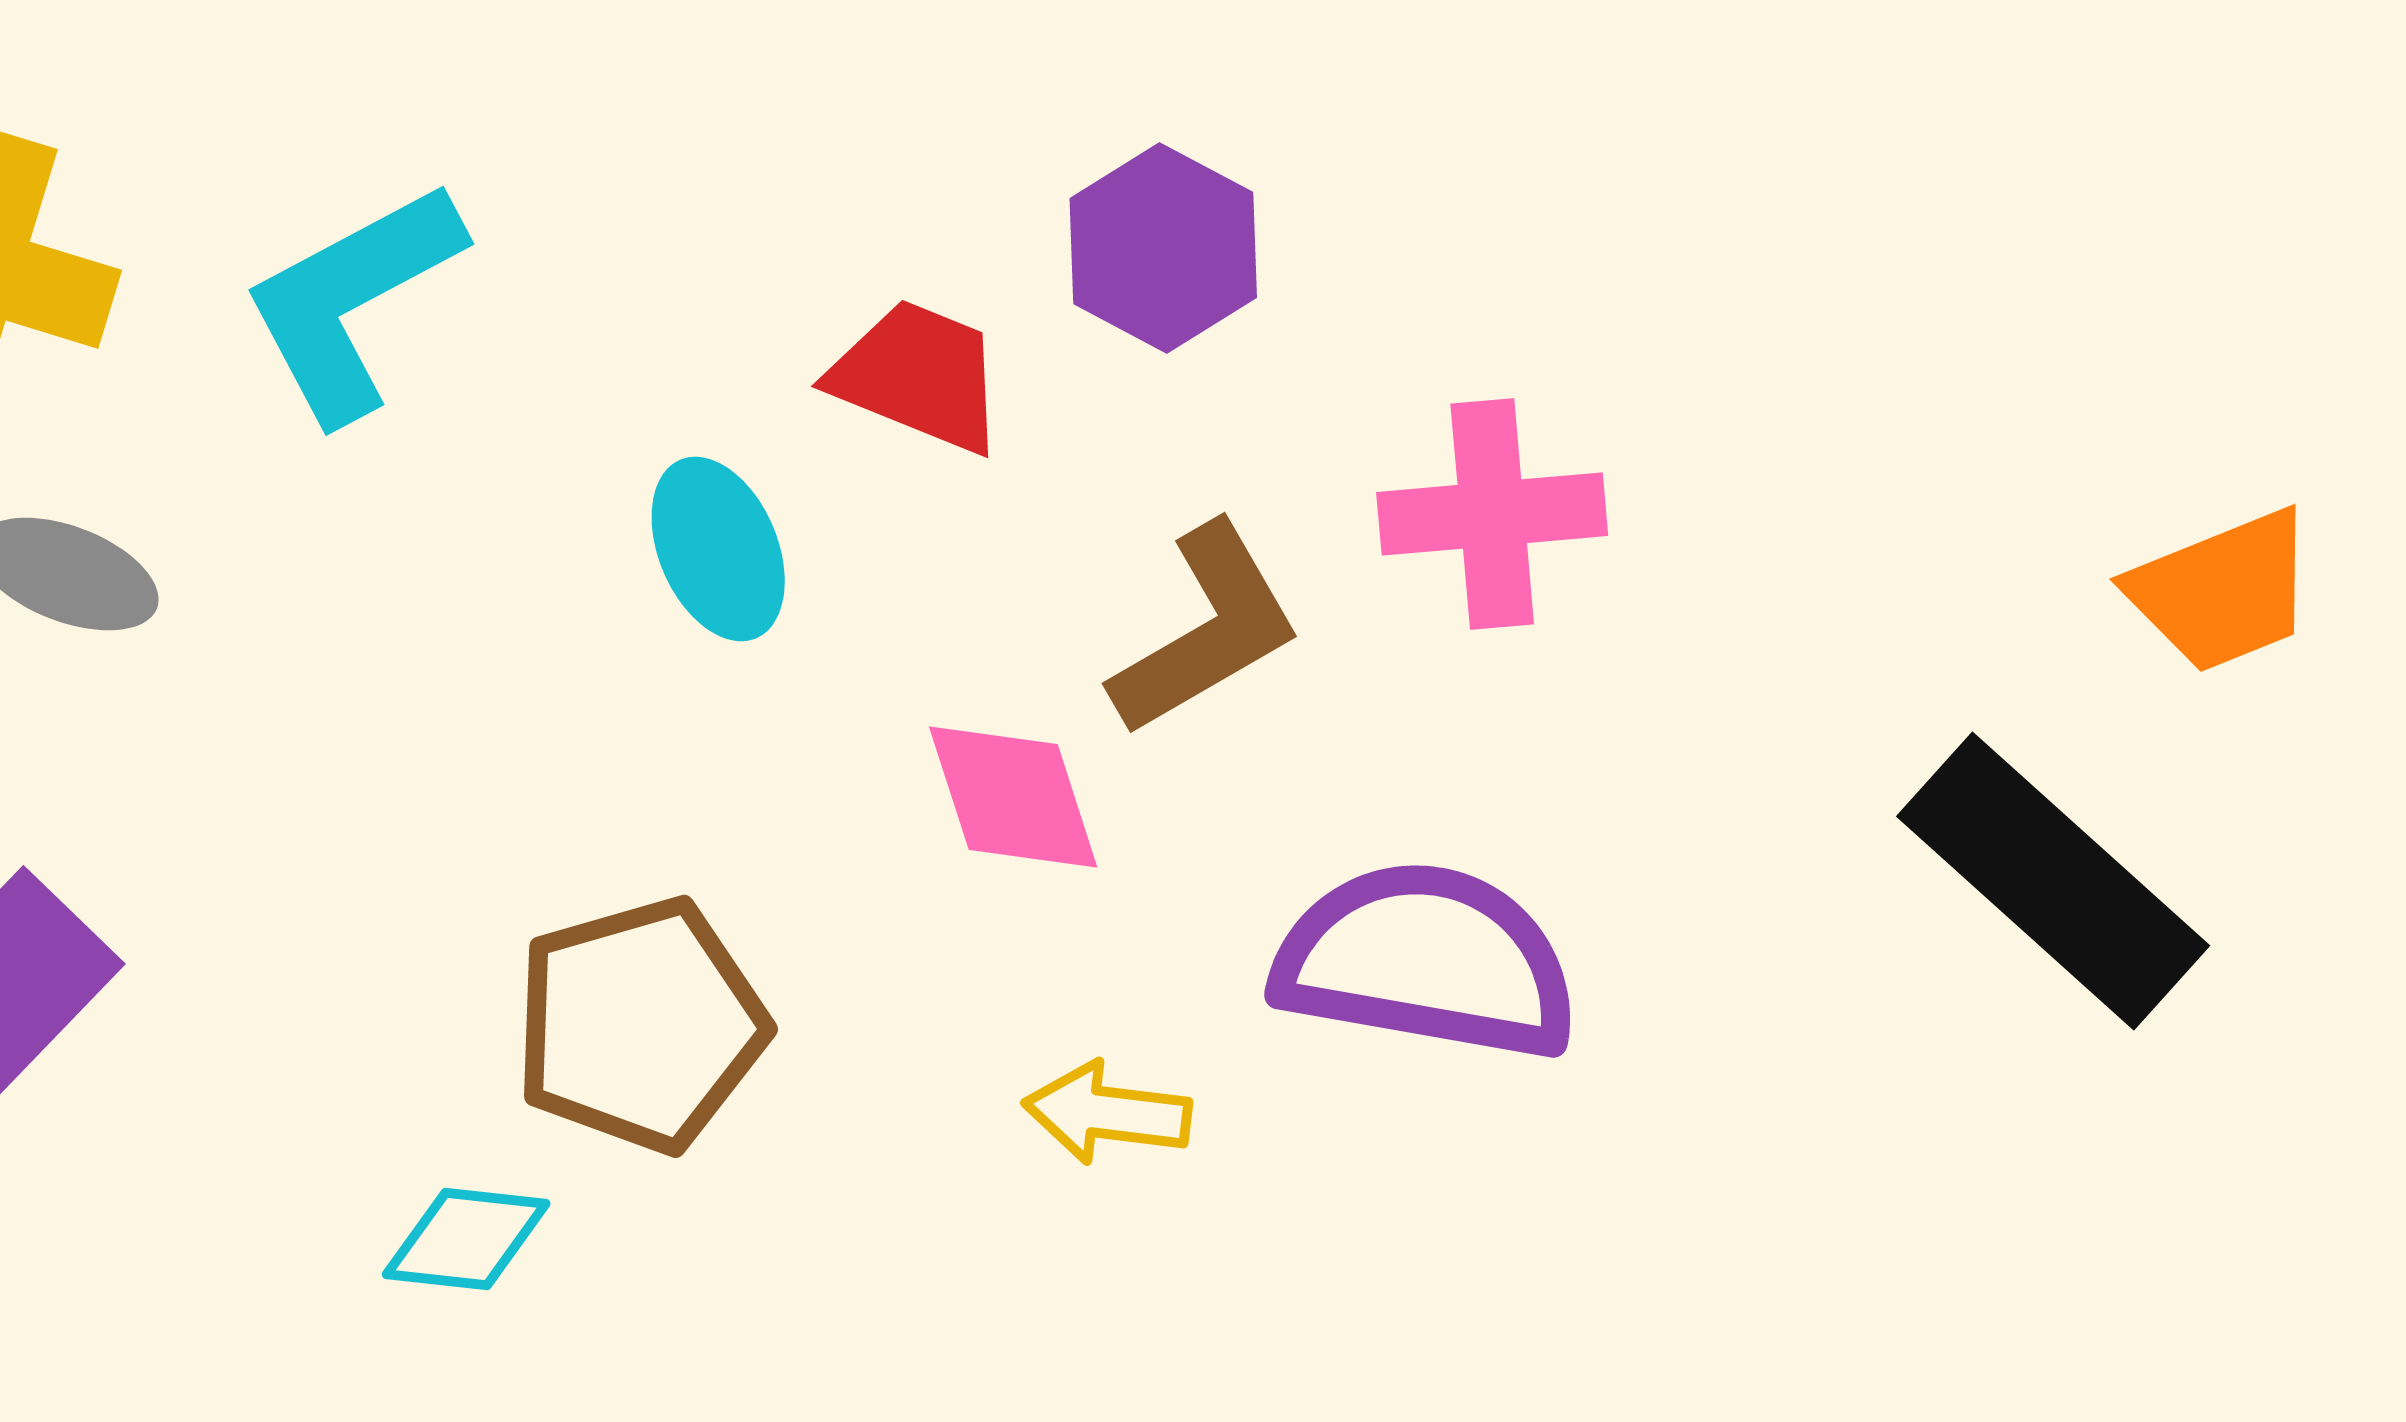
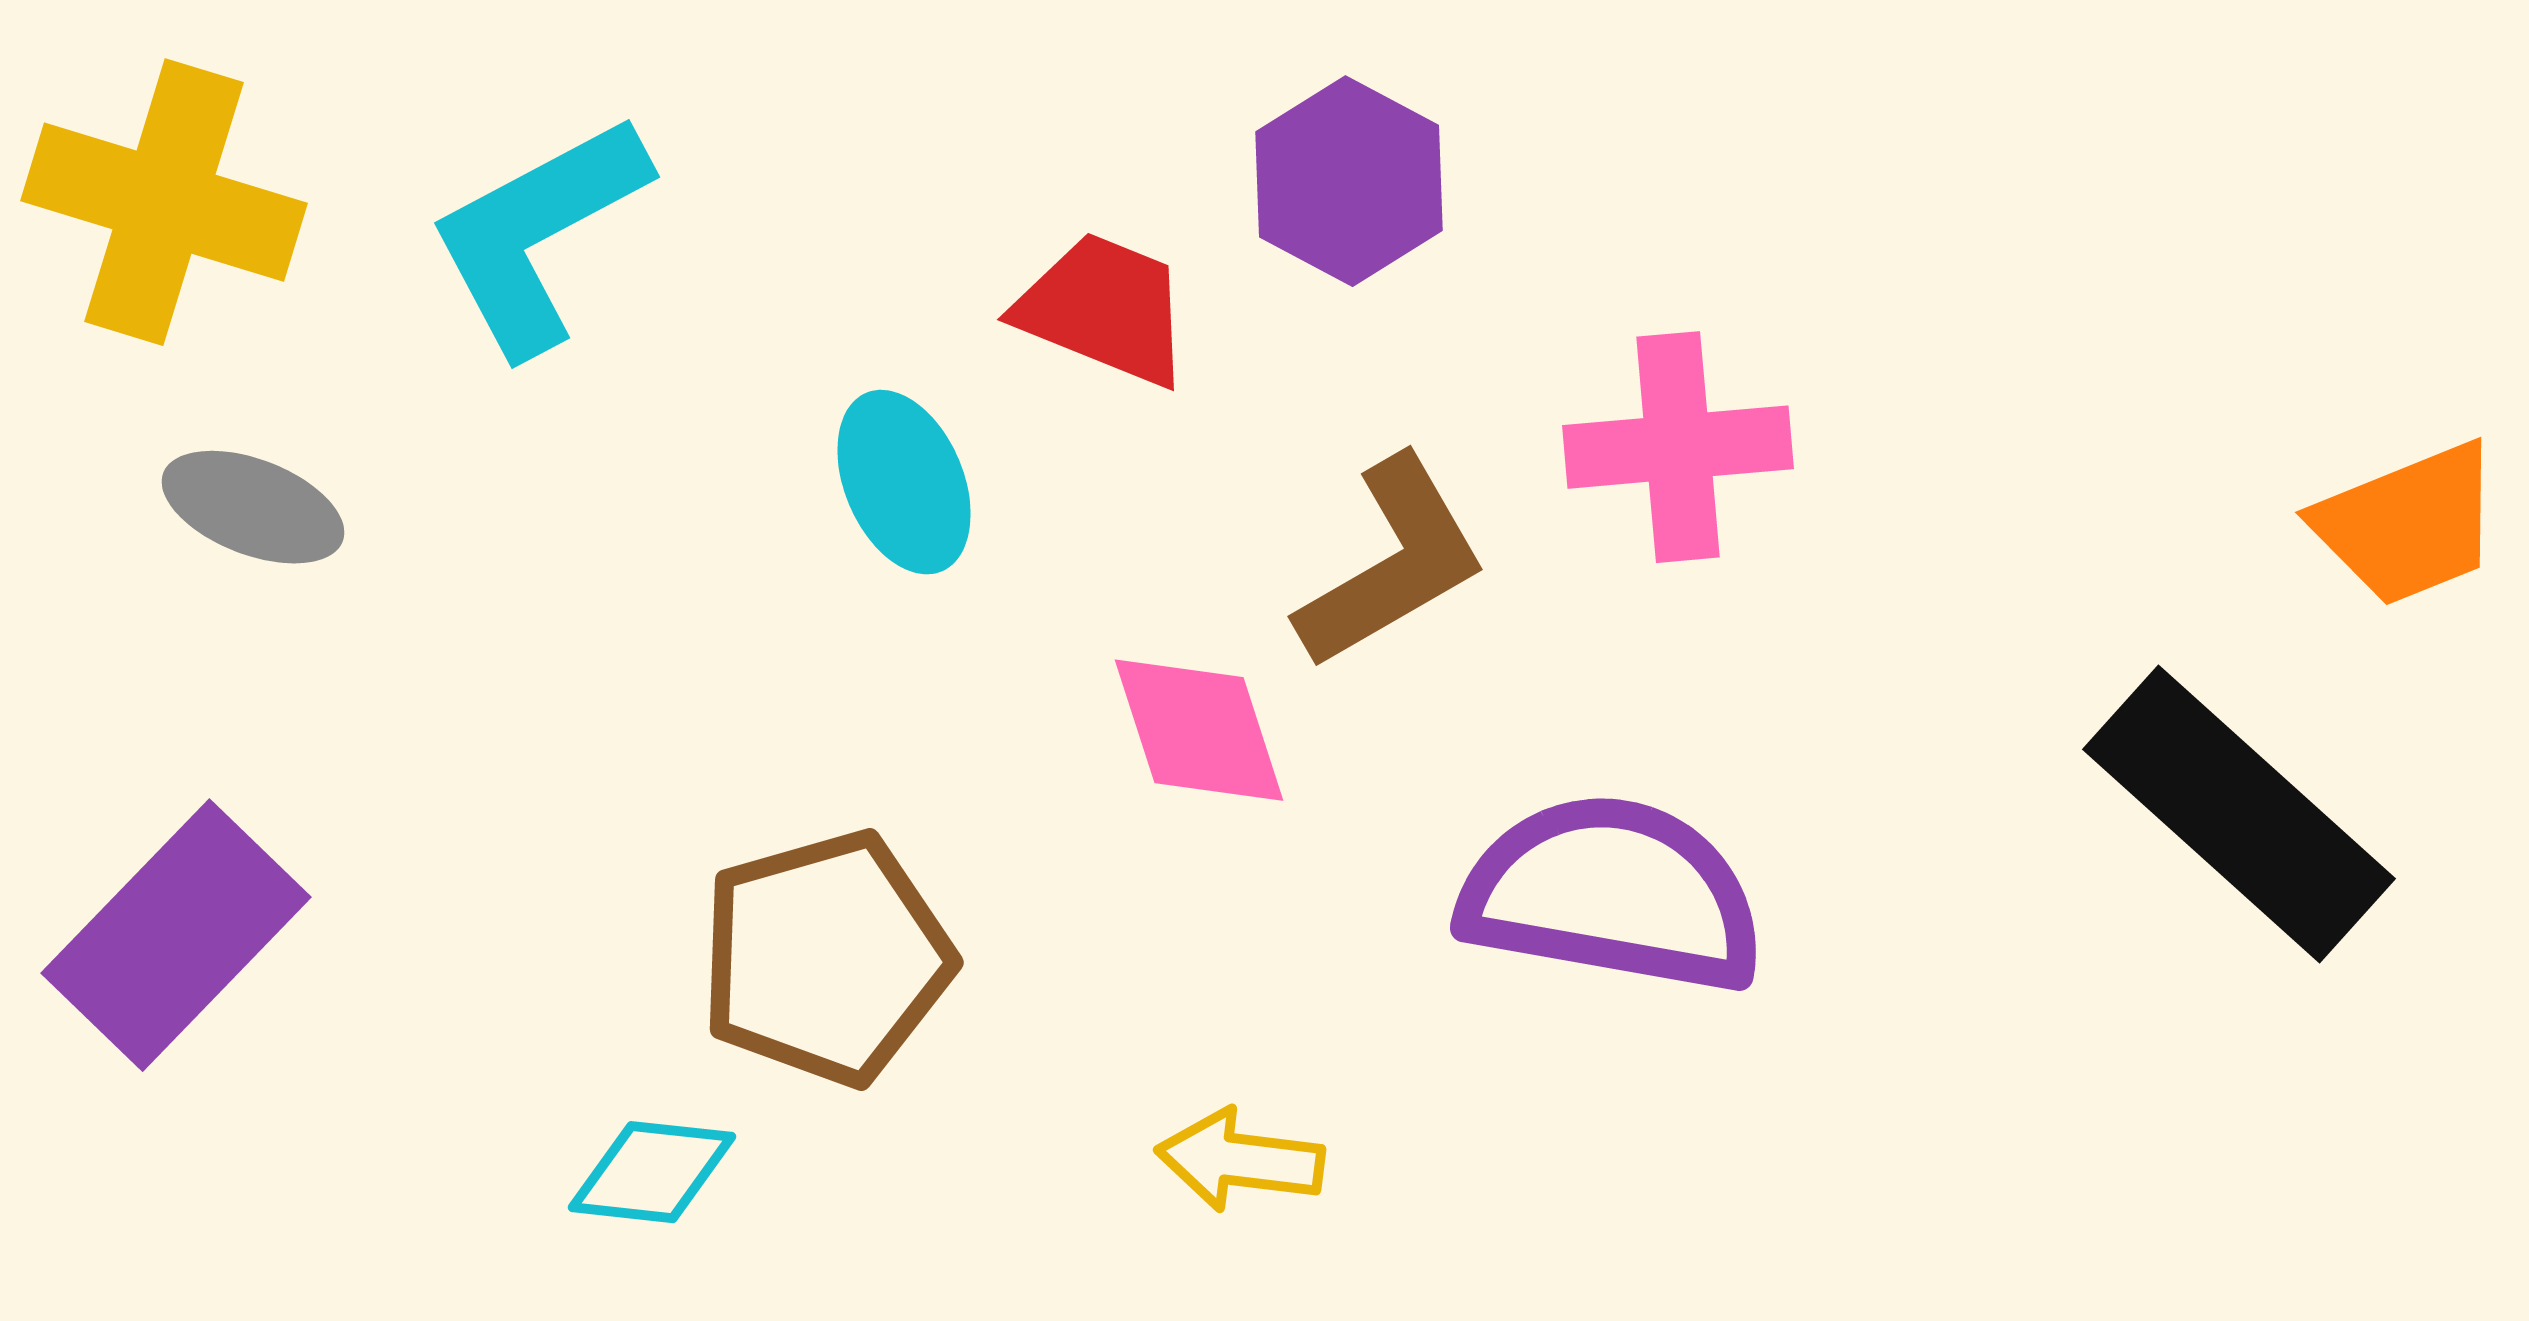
yellow arrow: (1107, 1113) -> (1240, 1160), moved

